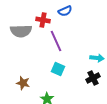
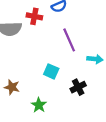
purple line: (56, 41) -> (69, 40), moved
black cross: (93, 78) -> (78, 87), moved

